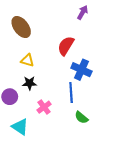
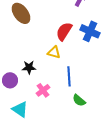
yellow triangle: (27, 60) -> (54, 52), moved
blue cross: (81, 70) -> (90, 31), moved

